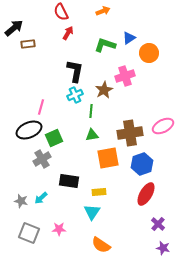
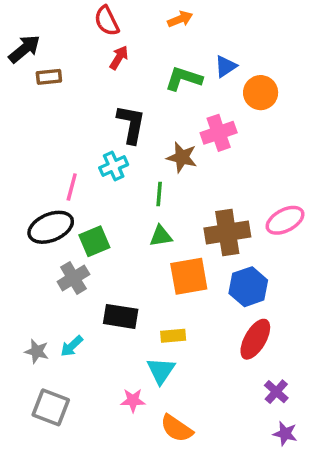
brown star: (104, 90) -> (182, 157), turned -30
cyan cross: (75, 95) -> (114, 166), moved
pink star: (59, 229) -> (133, 400), moved

